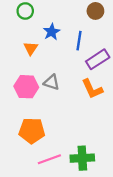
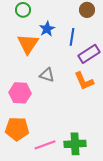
orange triangle: (31, 48) -> (28, 44), size x1.6
pink hexagon: (26, 87) -> (20, 93), moved
orange pentagon: (32, 131) -> (17, 129), moved

